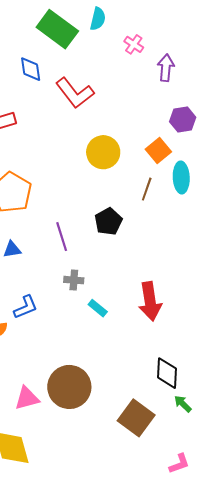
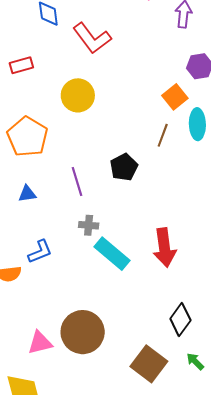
yellow circle: (103, 152) -> (78, 95), moved
cyan rectangle: (98, 308) -> (112, 254), size x1.8
black diamond: (167, 373) -> (180, 320), turned 32
green arrow: (183, 404) -> (195, 361), moved

